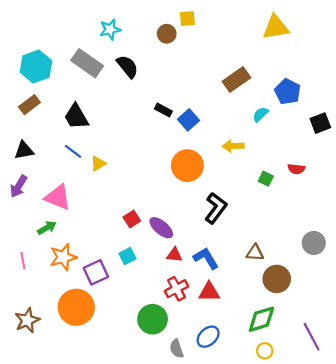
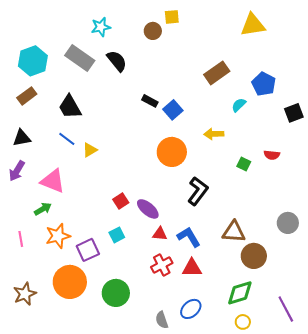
brown triangle: (255, 253) -> (234, 232), size x1.4
green circle: (153, 319) -> (116, 293), moved

